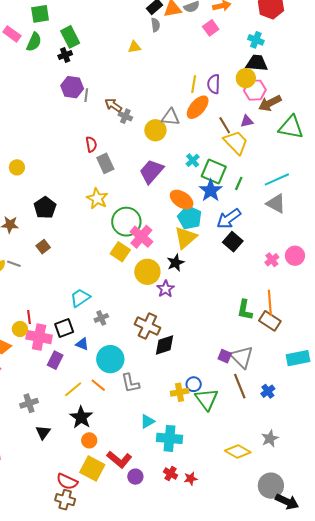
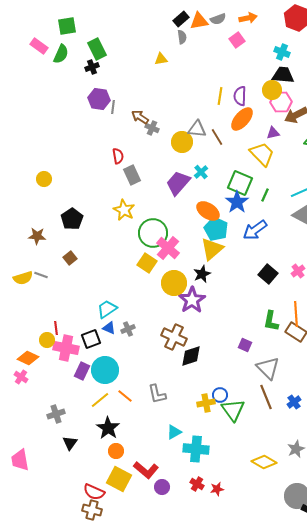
orange ellipse: (198, 107) -> (242, 119), moved
brown line: (225, 125) -> (217, 137), moved
cyan cross: (193, 160) -> (201, 172), moved
black square: (233, 242) -> (268, 274), moved
purple star: (165, 289) -> (192, 300), size x1.5
blue triangle: (82, 344) -> (109, 328), moved
purple square: (225, 356) -> (245, 345), moved
cyan circle: (110, 359) -> (105, 370), moved

